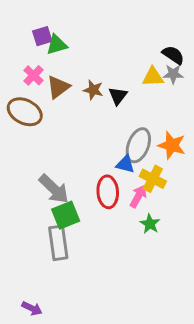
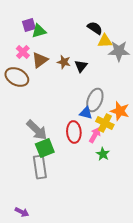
black semicircle: (173, 55) -> (95, 28), moved
gray star: (173, 74) -> (119, 51), size x1.5
yellow triangle: (153, 77) -> (105, 41), moved
orange star: (172, 145) -> (120, 111), moved

